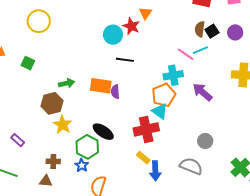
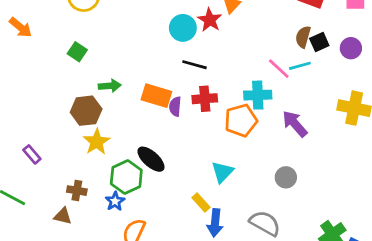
green square: (28, 63) -> (77, 52), moved
cyan triangle: (160, 111) -> (222, 172), moved, turned 30
red cross: (146, 129) -> (205, 99), moved, size x0.7
gray circle: (205, 141) -> (286, 177), moved

